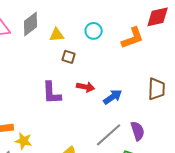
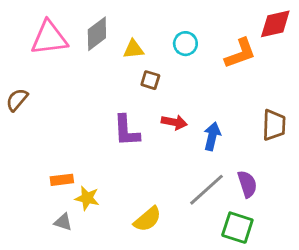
blue arrow: (113, 97) -> (212, 136), turned -42

